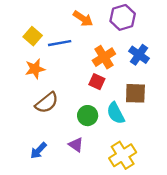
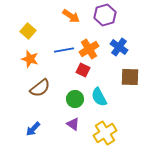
blue line: (60, 43) -> (64, 50), moved
orange star: (35, 69) -> (30, 59), turned 30
brown square: (135, 93) -> (130, 77), moved
purple triangle: (76, 145) -> (73, 124), moved

